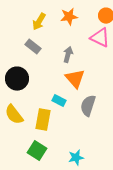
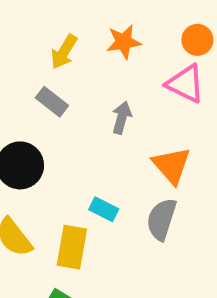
orange triangle: (75, 79) -> (171, 165), moved

